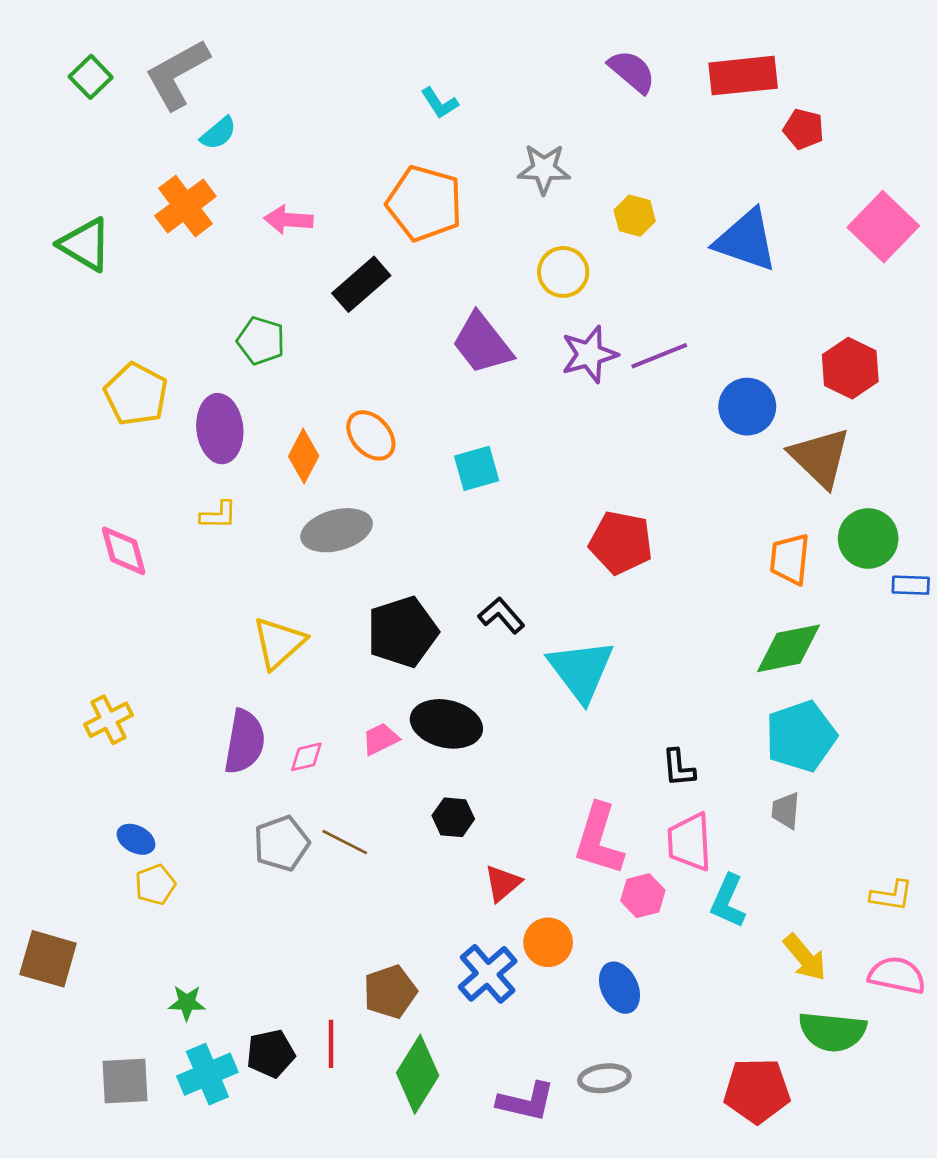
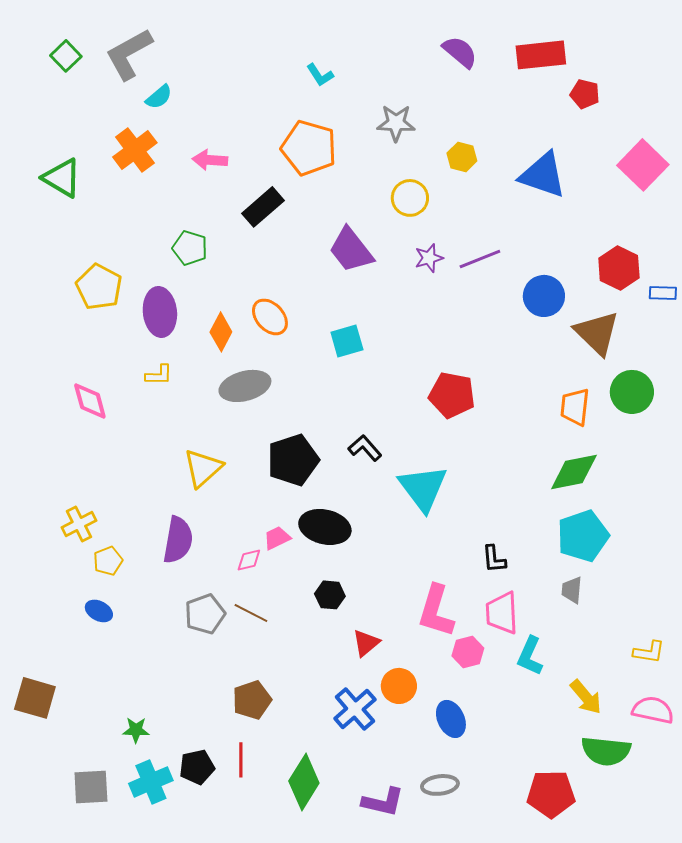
purple star: (589, 354) -> (429, 258), size x0.7
blue rectangle: (911, 585) -> (663, 293), moved
pink diamond: (306, 757) -> (249, 560), moved
yellow pentagon: (155, 885) -> (108, 561), moved
brown pentagon: (390, 992) -> (252, 700), moved

